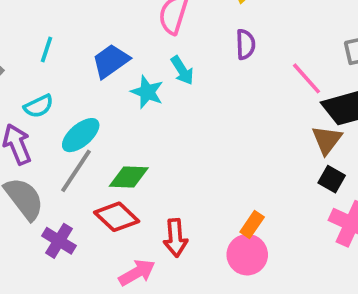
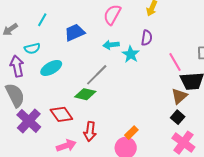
cyan arrow: (182, 70) -> (111, 45), turned 105
cyan star: (147, 92) -> (131, 54), moved
gray line: (76, 171) -> (97, 75), moved
green diamond: (129, 177) -> (85, 94), moved
purple cross: (59, 241) -> (29, 121), size x1.4

